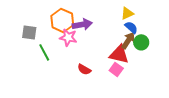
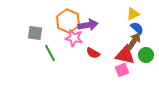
green circle: (141, 42) -> (146, 55), moved
red semicircle: (84, 69) -> (93, 53), moved
pink square: (116, 69) -> (122, 70), turned 32

